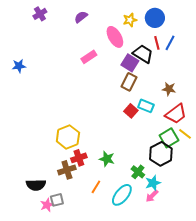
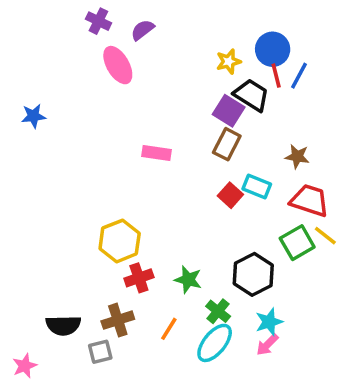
purple cross: (40, 14) -> (98, 21), moved, turned -32
blue circle: (155, 18) -> (273, 49), moved
yellow star: (130, 20) -> (229, 62), moved
pink ellipse: (115, 37) -> (118, 65), moved
pink rectangle: (89, 57) -> (157, 153), moved, turned 42
red trapezoid: (176, 114) -> (310, 200), turned -125
black hexagon: (161, 154) -> (253, 274), moved
brown cross: (67, 170) -> (118, 320), moved
green cross: (138, 172) -> (218, 311), moved
pink star: (47, 205) -> (25, 366), moved

